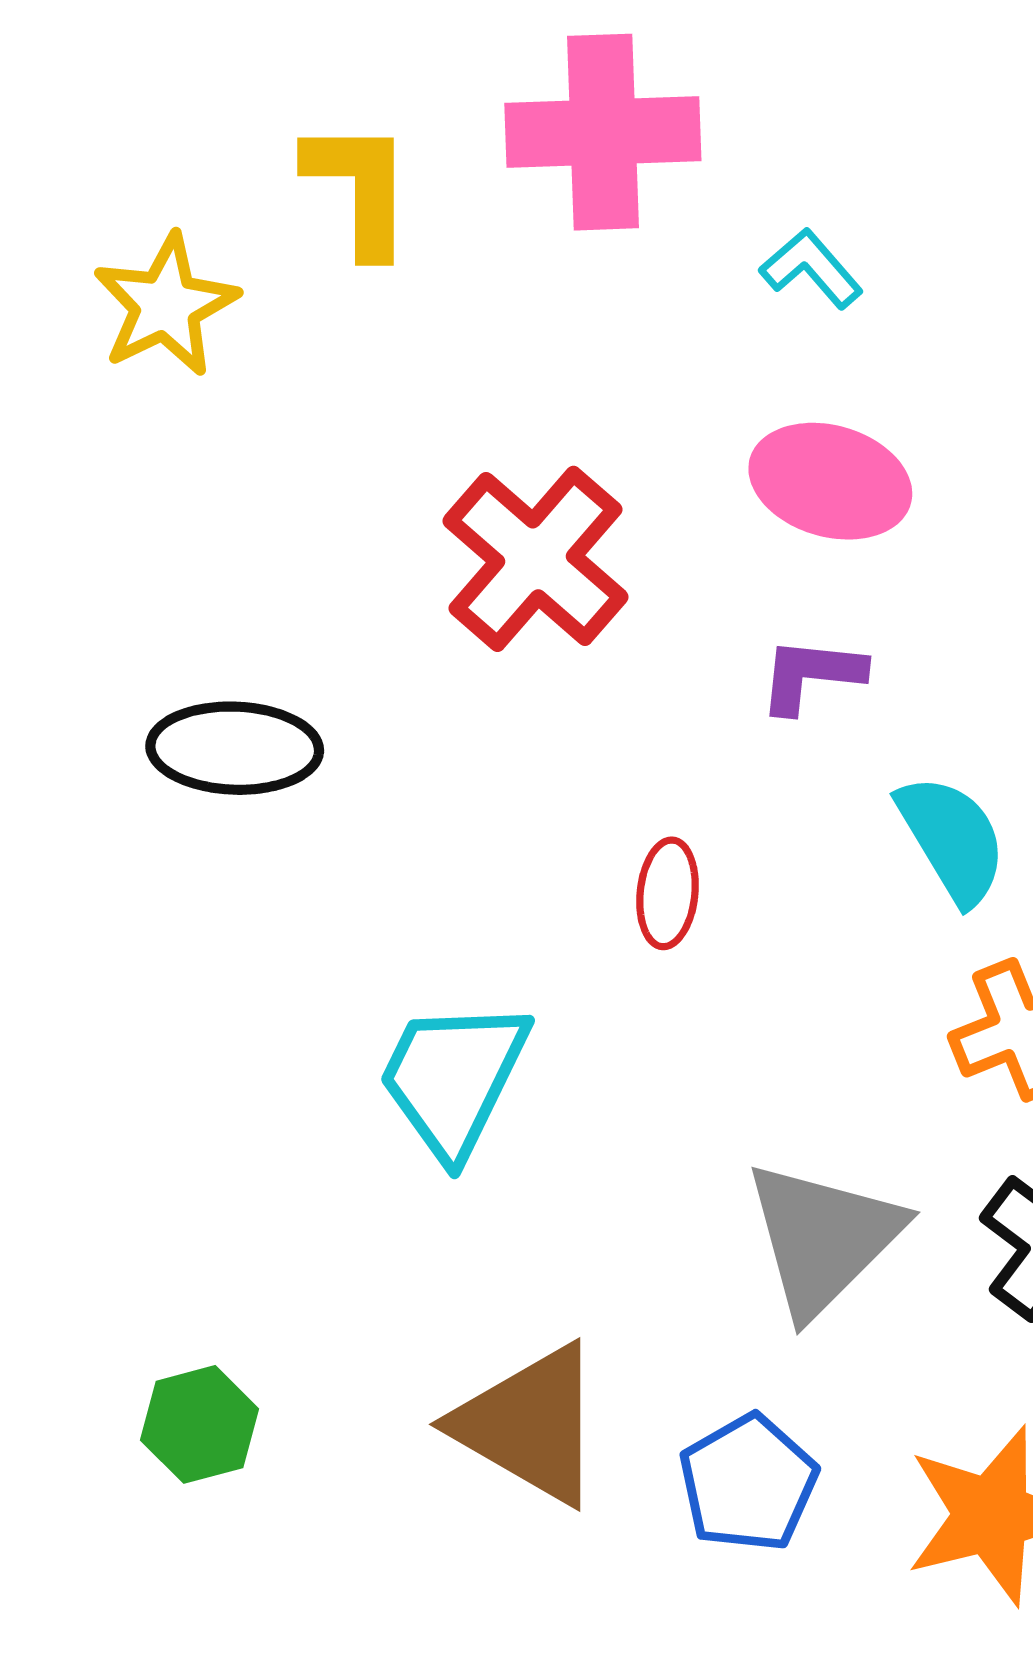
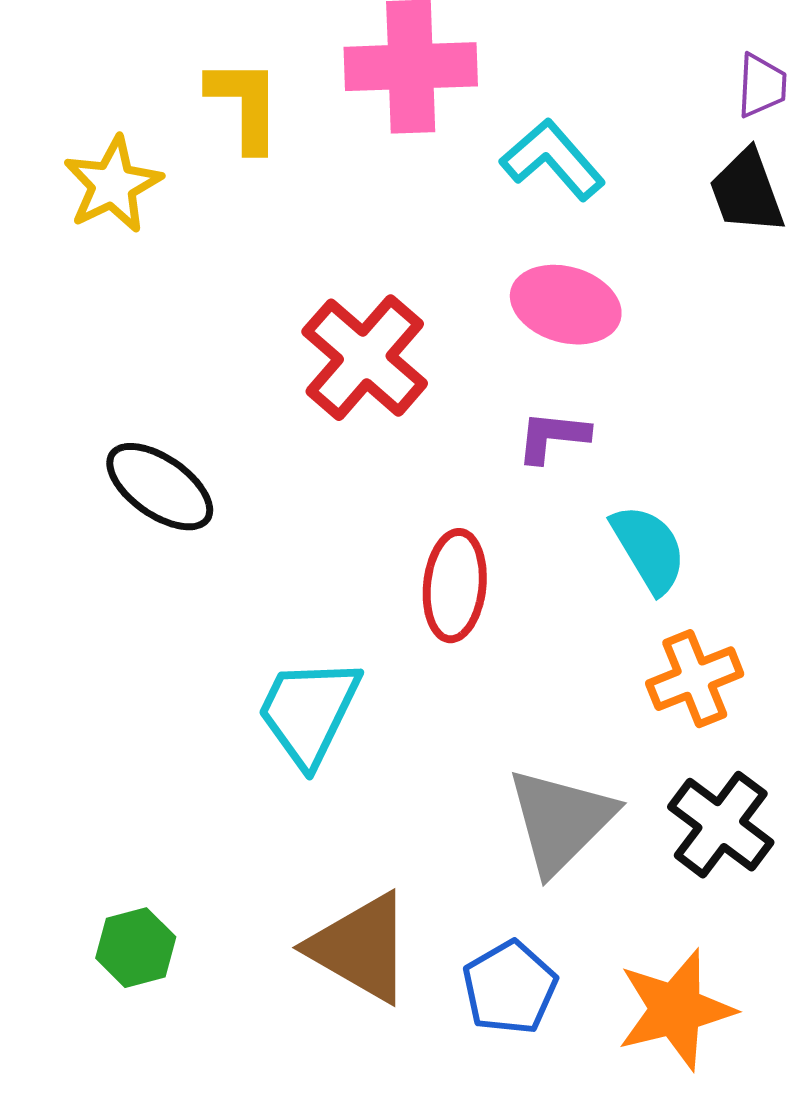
cyan L-shape: (811, 268) -> (553, 160), size x1.5
black ellipse: (235, 748) -> (160, 487), turned 33
red ellipse: (667, 893) -> (455, 586), size x1.5

